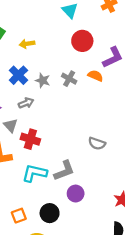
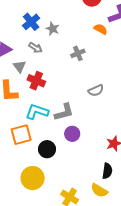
gray cross: (69, 79) -> (78, 53), moved, turned 32
gray arrow: (26, 103) -> (35, 48), turned 48
gray semicircle: (97, 143) -> (96, 90), turned -49
orange square: (19, 216) -> (21, 135), moved, size x1.5

